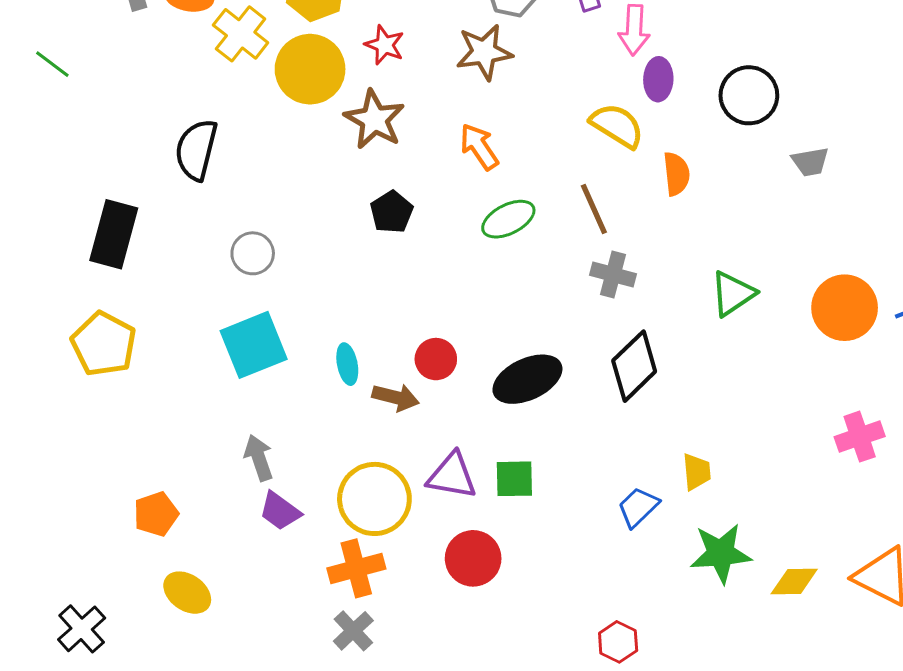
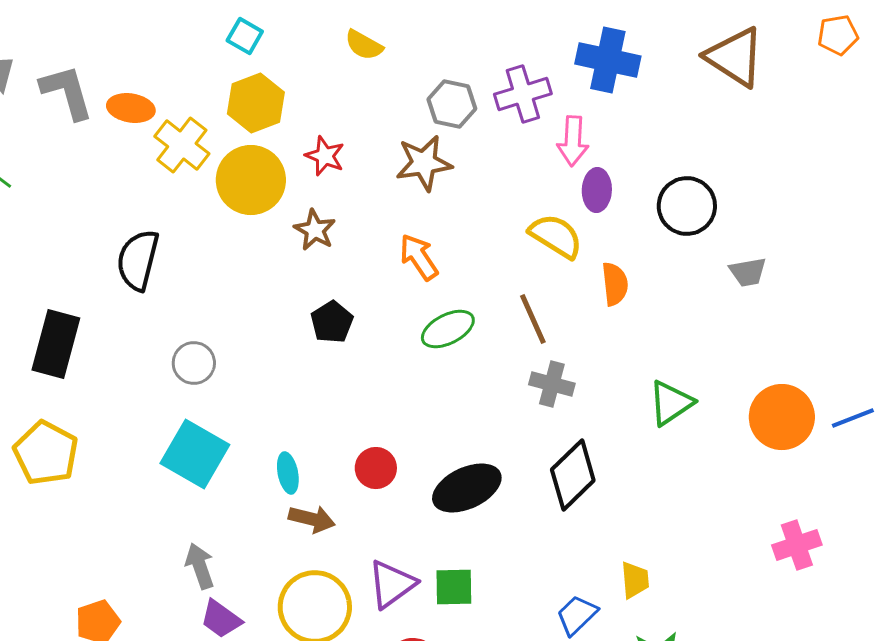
brown star: (374, 119) -> (315, 230), size x0.7
cyan square: (254, 345) -> (195, 454), turned -38
brown arrow: (396, 397) -> (312, 519), moved
purple triangle: (452, 476) -> (392, 584), turned -46

